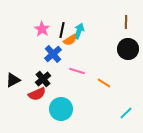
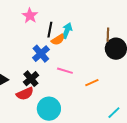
brown line: (126, 22) -> (108, 35), moved
pink star: (42, 29) -> (30, 16), moved
orange line: (104, 83) -> (92, 83), turned -56

